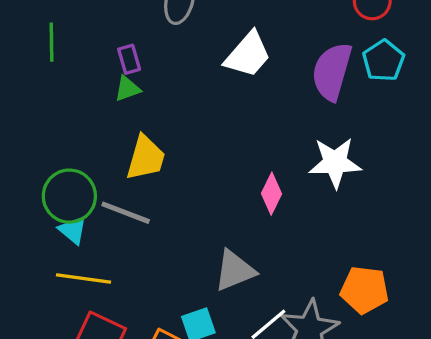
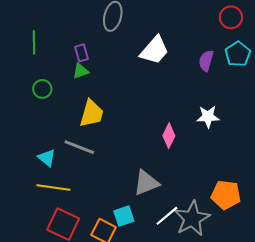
purple semicircle: (332, 71) -> (206, 61), size x0.6
white star: (335, 163) -> (208, 117), size x0.7
green circle: (69, 196) -> (42, 89), moved, size x0.6

